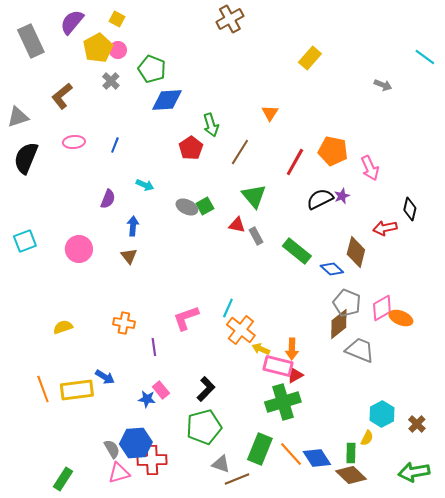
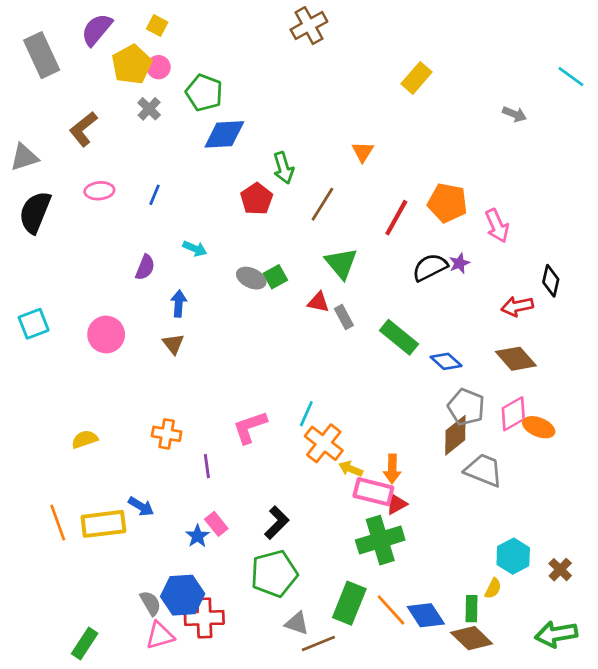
brown diamond: (356, 252) -> (516, 359), moved, turned -56
blue star: (147, 399) -> (197, 536), turned 30

